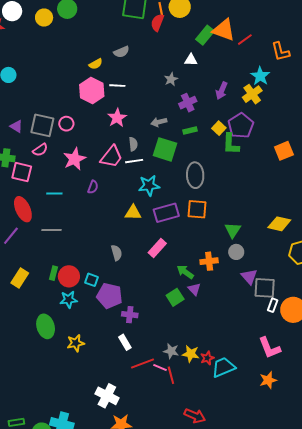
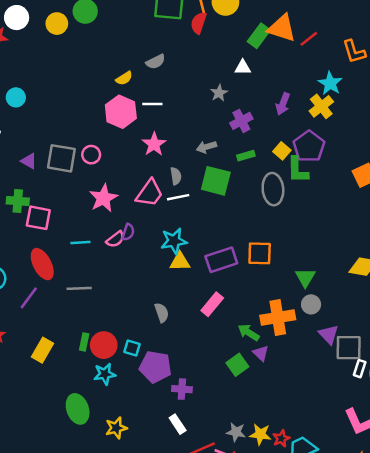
pink semicircle: (40, 150) -> (115, 239), moved
gray ellipse: (195, 175) -> (273, 189), moved
cyan star: (149, 186) -> (174, 241), moved
orange cross: (209, 261) -> (278, 318), size x1.5

